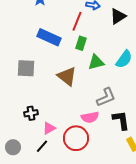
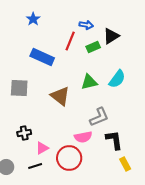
green rectangle: (81, 43) -> (93, 47), moved, turned 48
black line: (42, 146) -> (35, 166), turned 32

